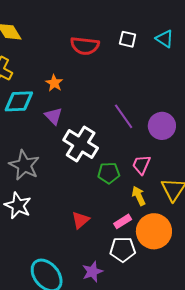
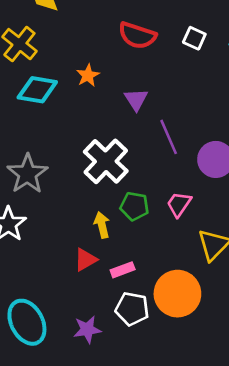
purple triangle: (53, 116) -> (136, 99), moved
yellow arrow: (139, 196) -> (102, 225), moved
pink rectangle: (123, 221) -> (123, 270), moved

